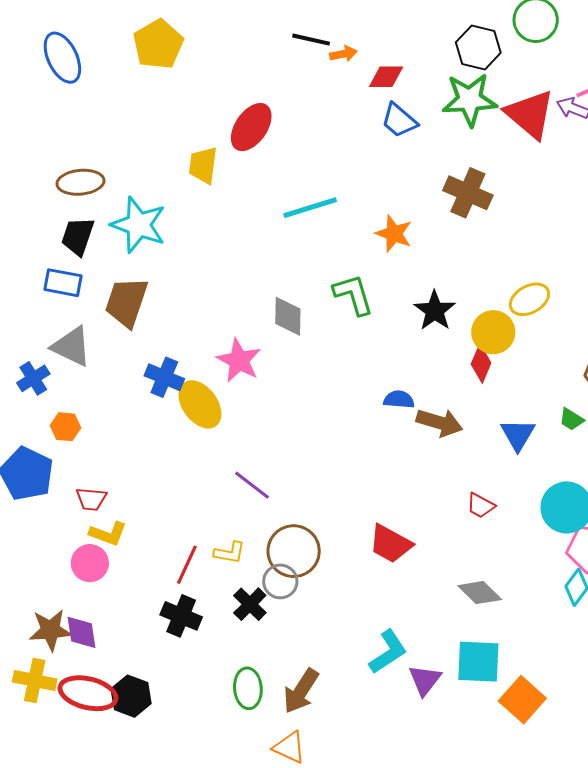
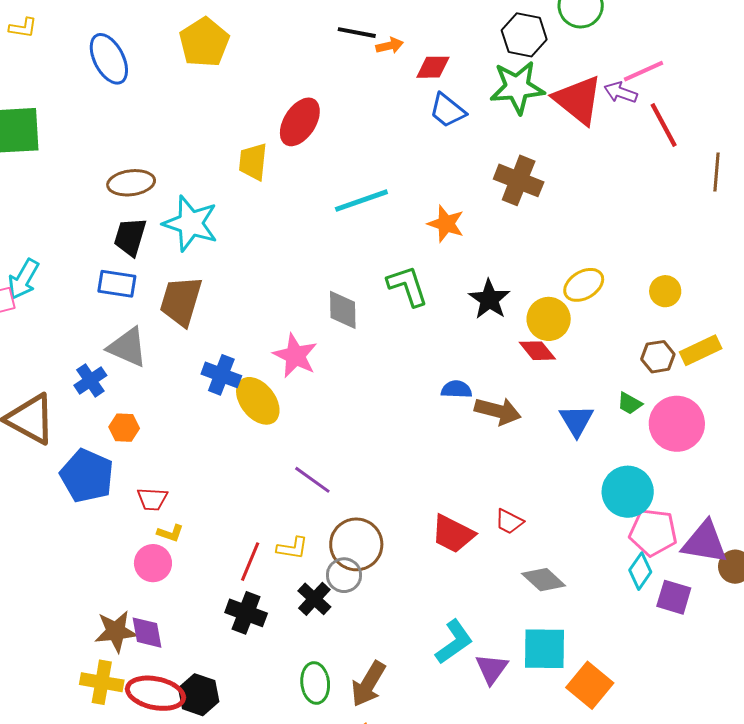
red diamond: (481, 364) -> (537, 351), turned -60
red trapezoid: (481, 506) -> (509, 522), moved
yellow L-shape: (108, 534) -> (170, 533), size x0.7

